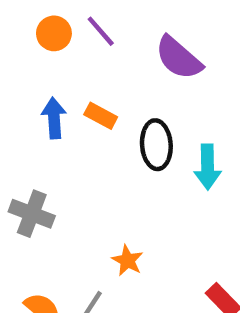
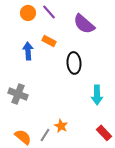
orange rectangle: (101, 116) -> (49, 41), moved
cyan arrow: (208, 167) -> (97, 95), moved
orange star: (127, 260) -> (61, 126), moved

